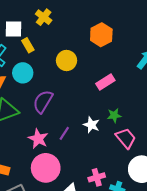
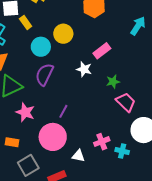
cyan circle: (23, 73) -> (41, 47), moved
white star: (91, 125) -> (84, 69), moved
purple line: (64, 133) -> (63, 111), moved
pink star: (38, 139) -> (25, 112), moved

